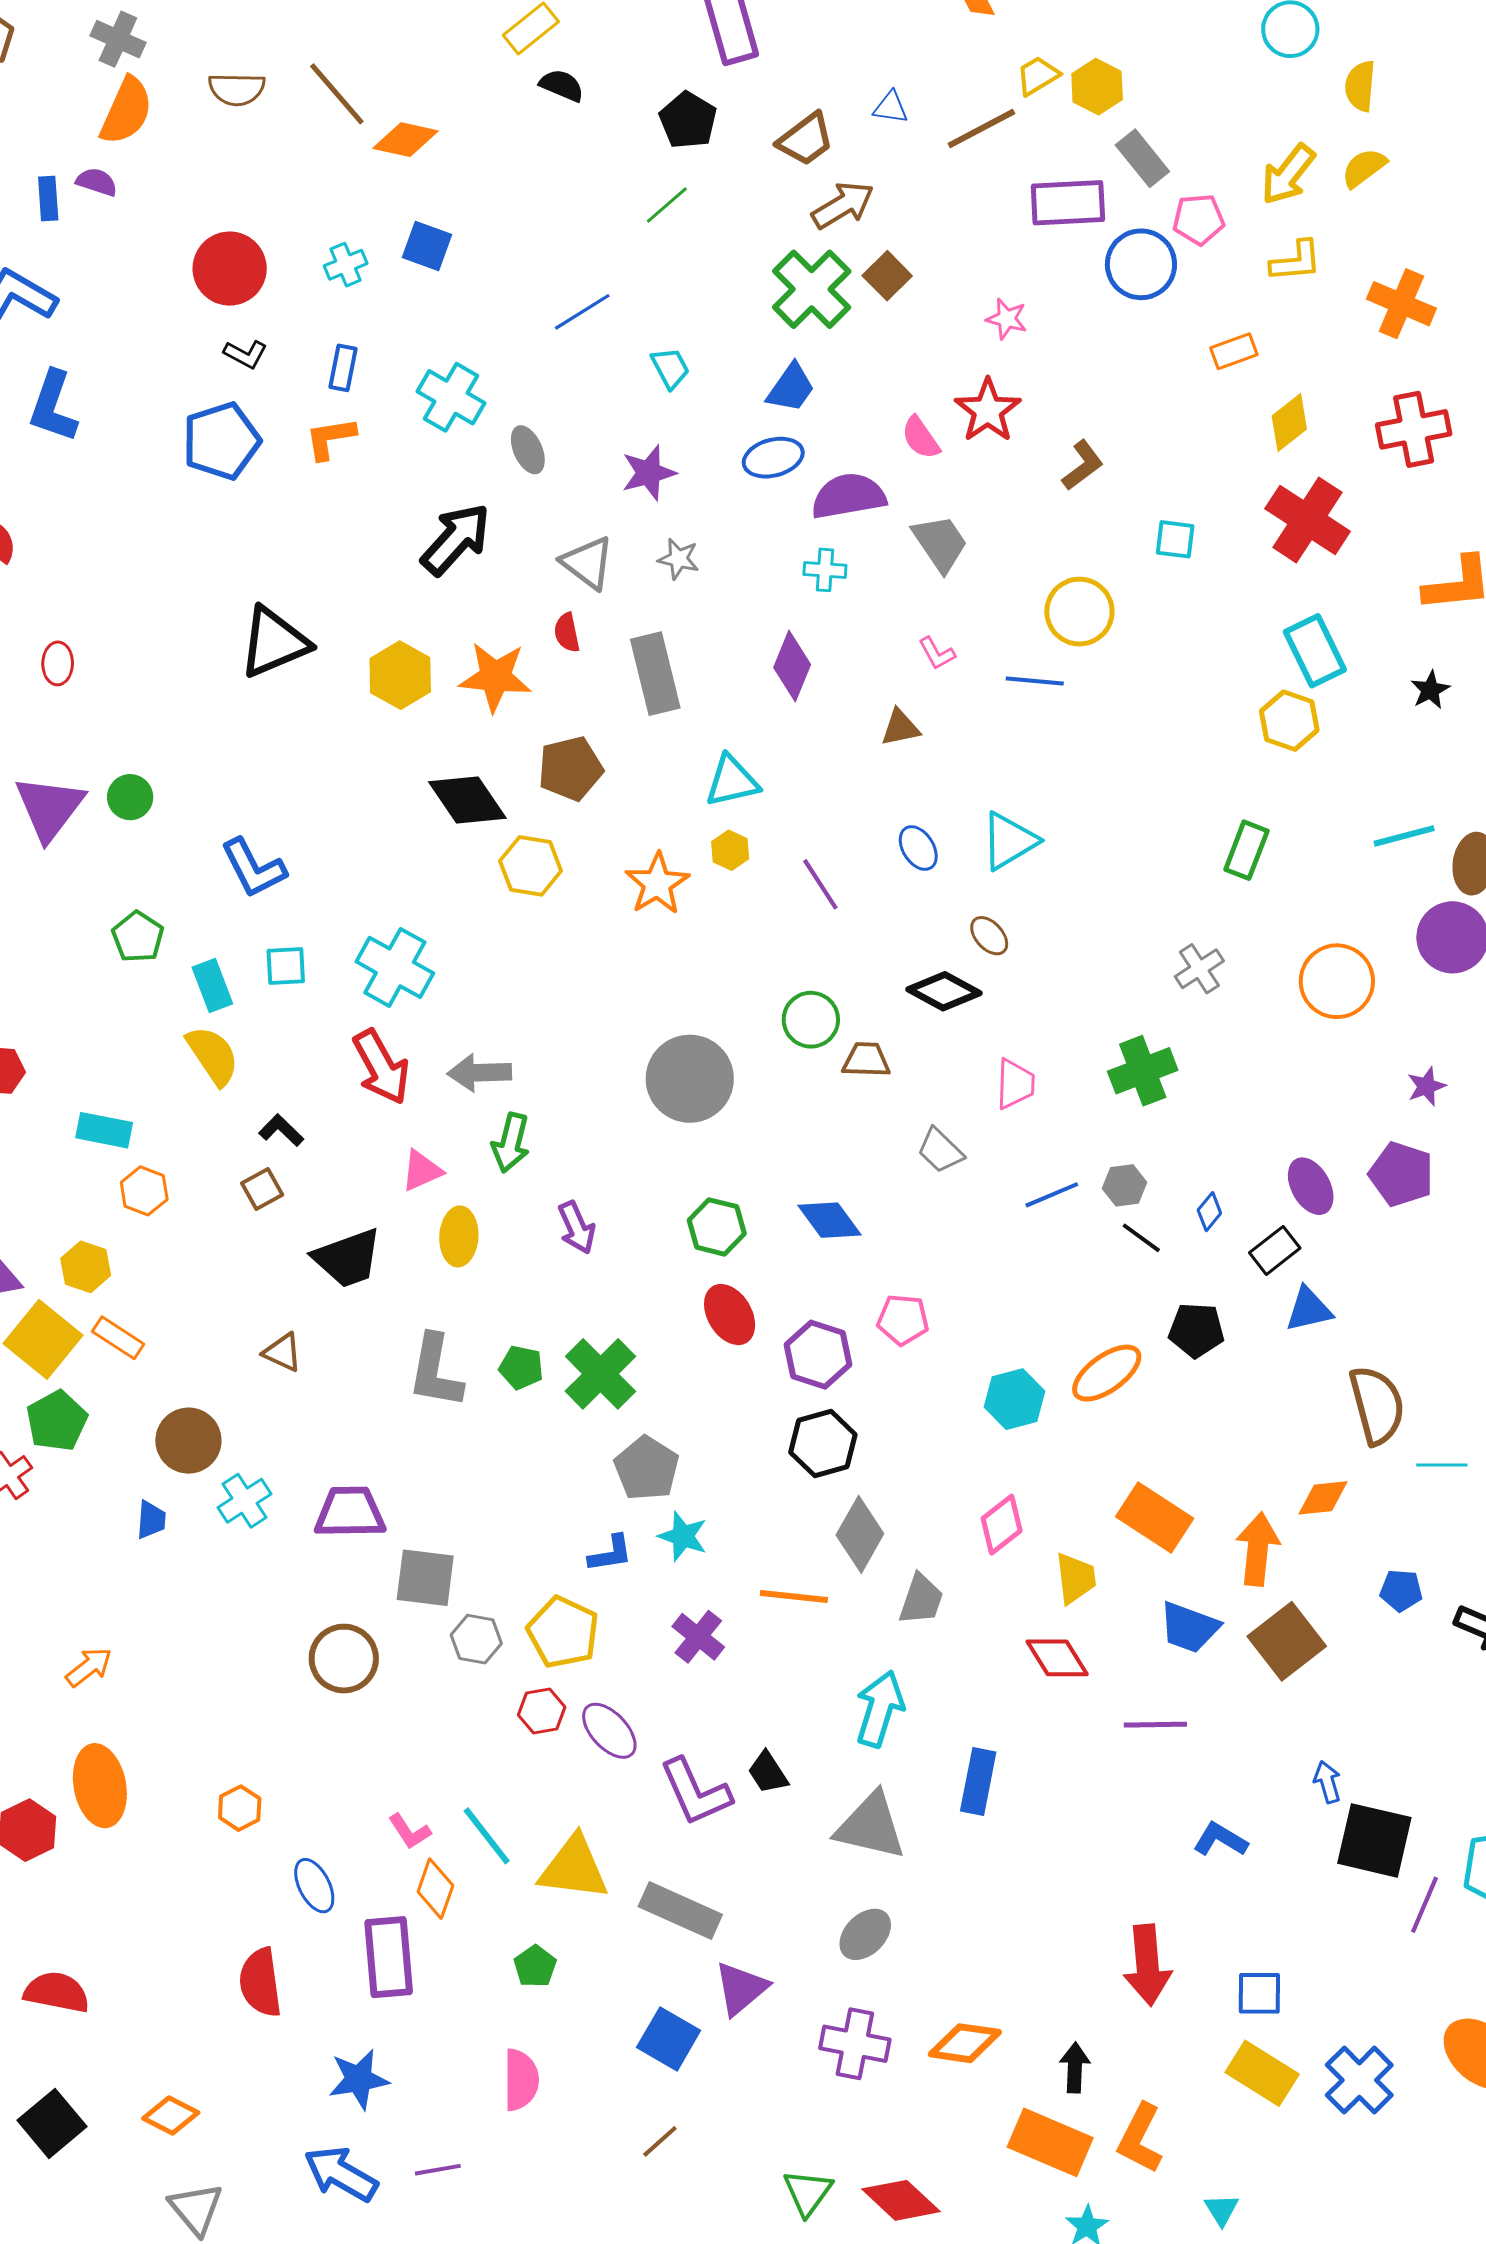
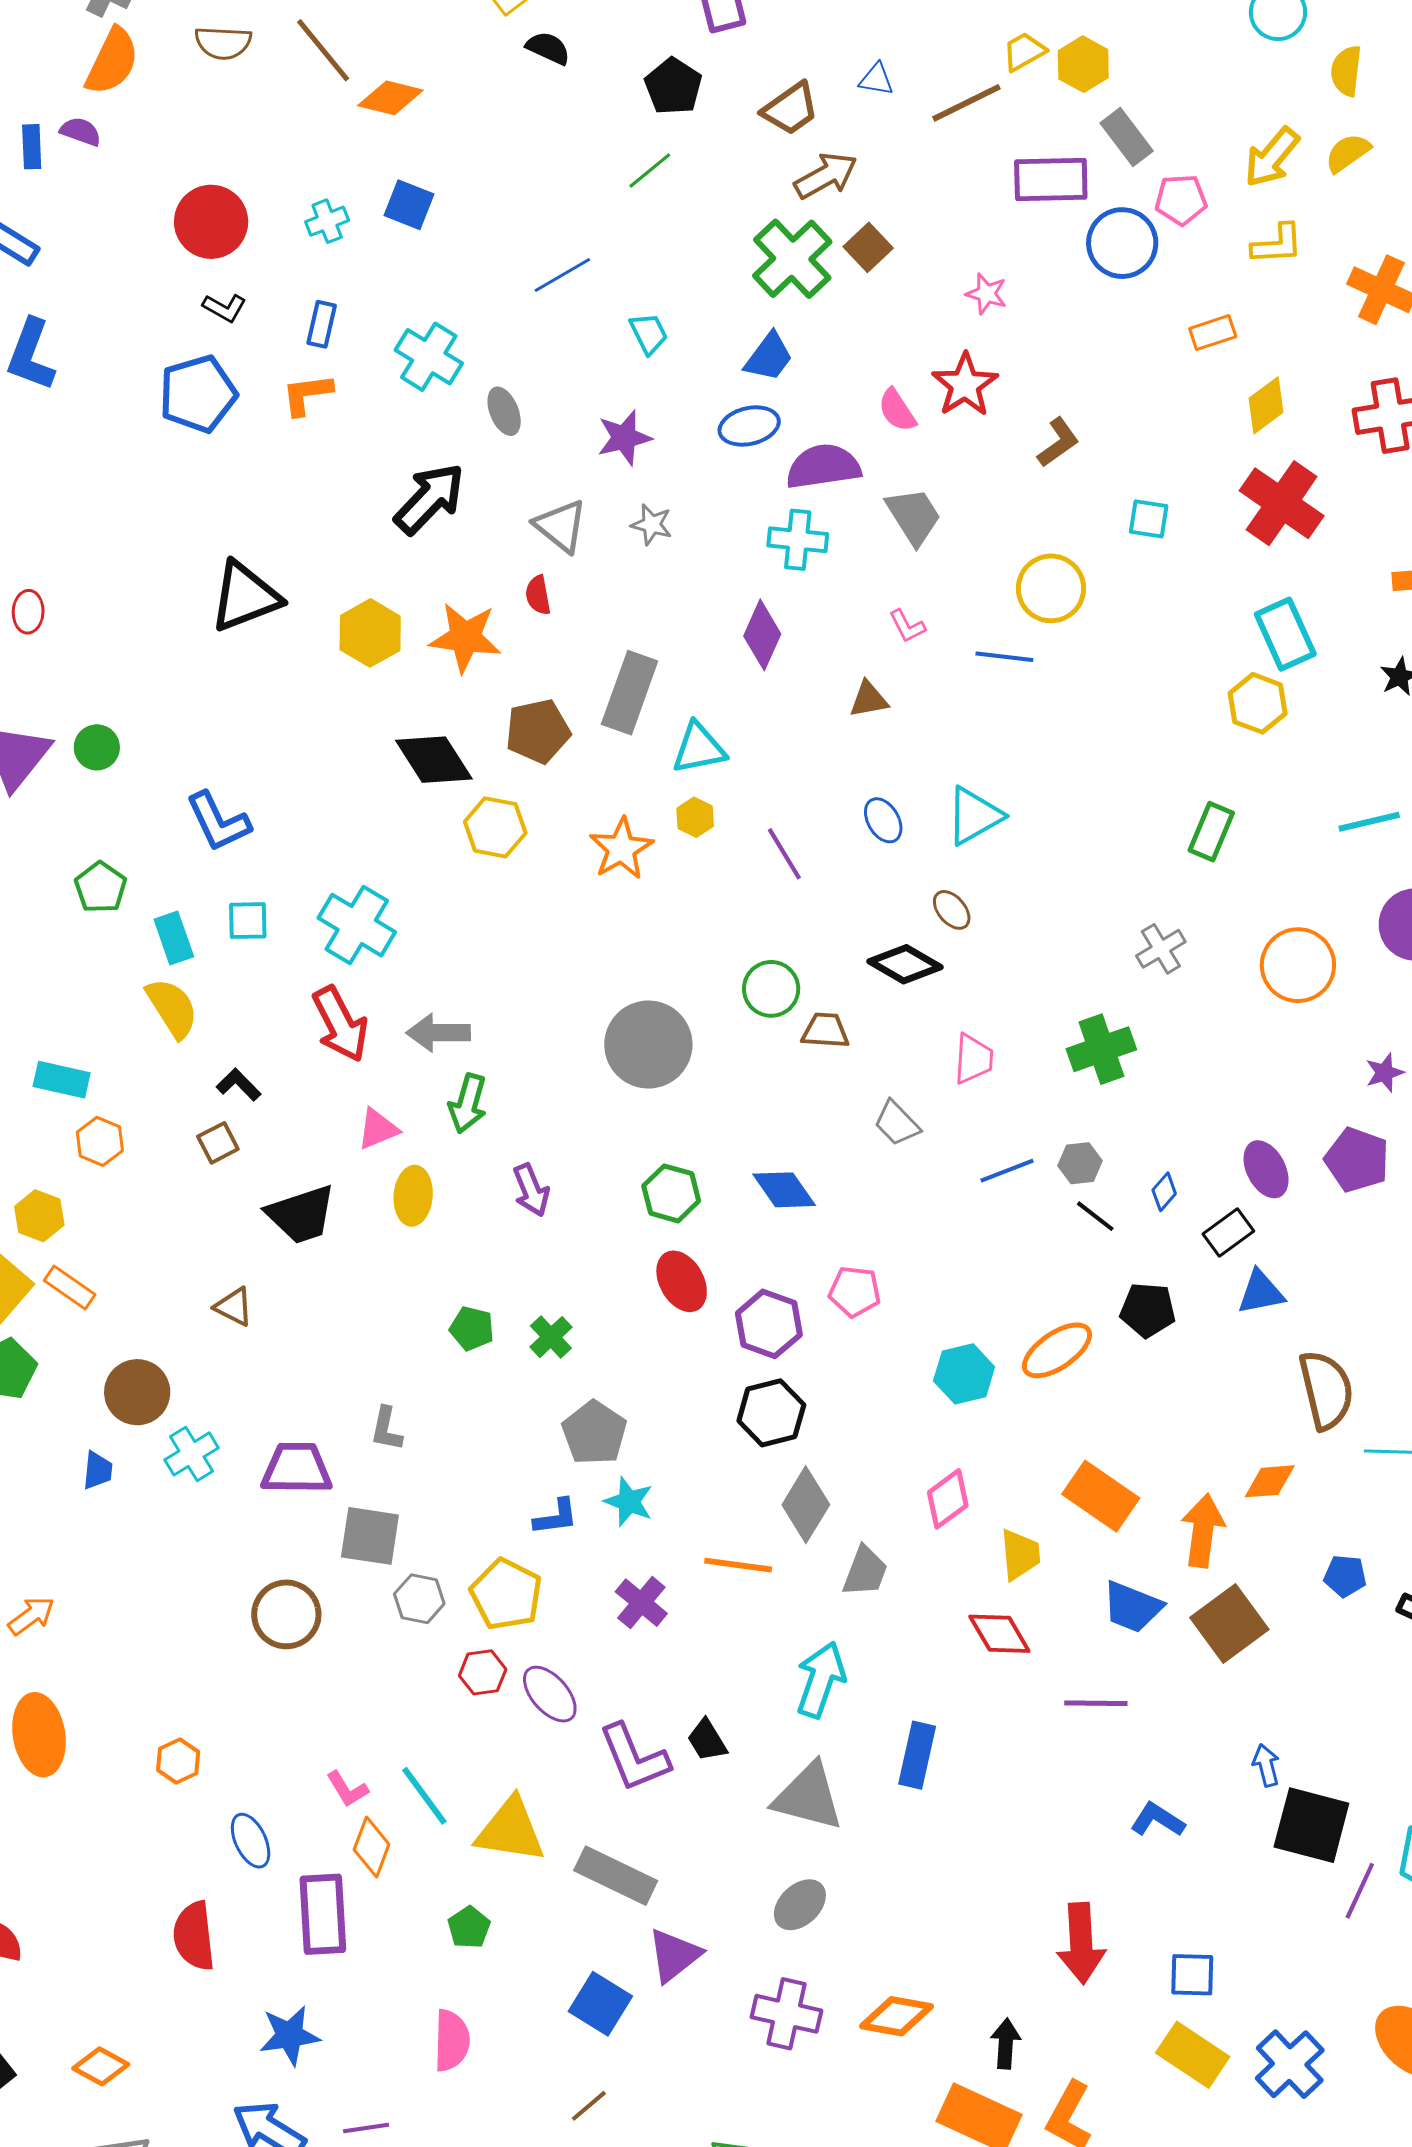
cyan cross: (825, 570) -> (798, 540), size x1.4
gray rectangle: (655, 674) -> (630, 693), moved, turned 32
gray L-shape: (435, 1371) -> (386, 1429), moved, size x0.6
green cross: (600, 1374) -> (551, 1337), size x0.6

